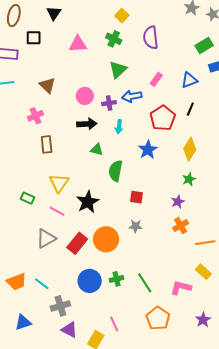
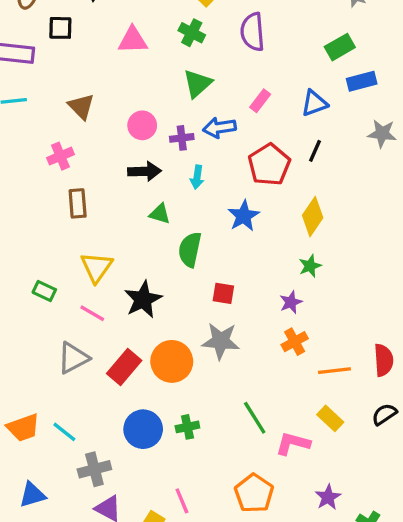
gray star: (136, 226) -> (221, 341), size x1.6
green line: (145, 283) -> (255, 418), moved

